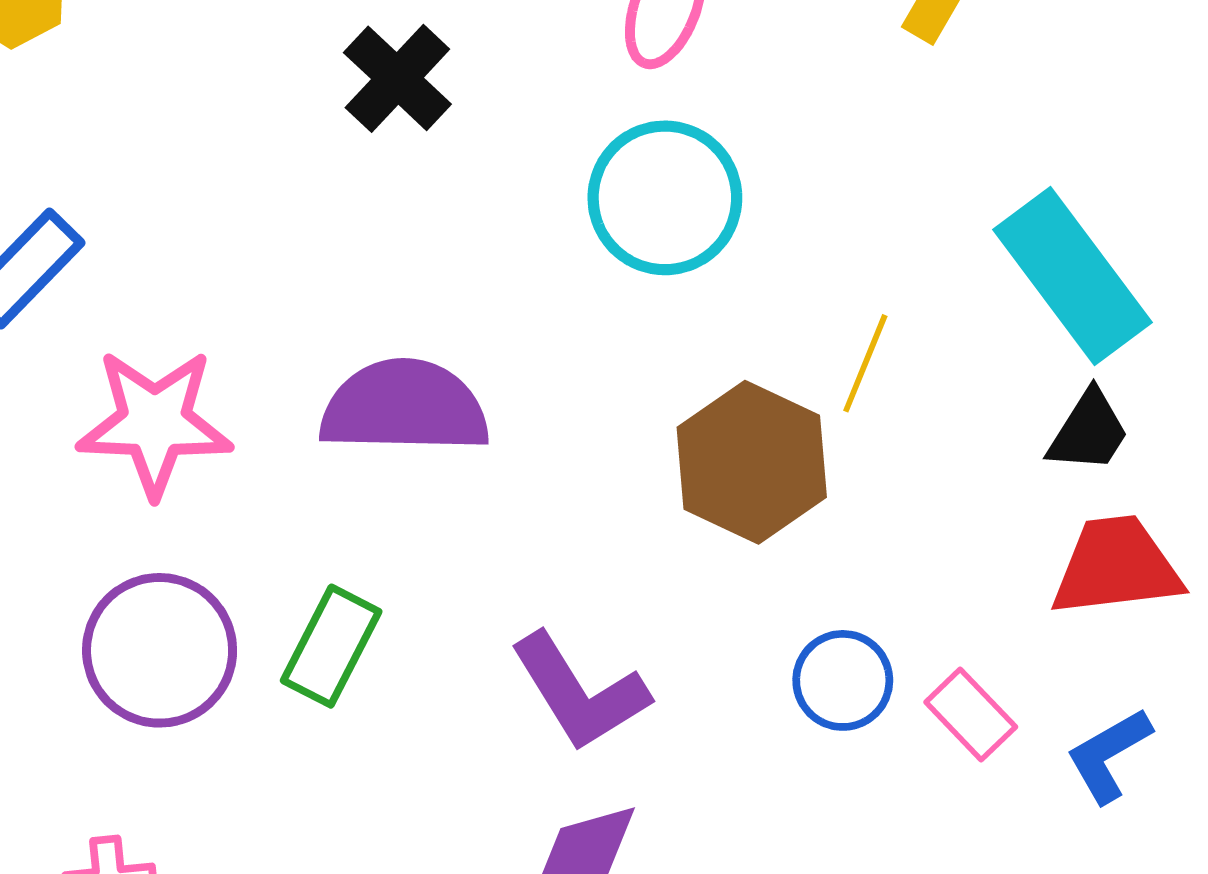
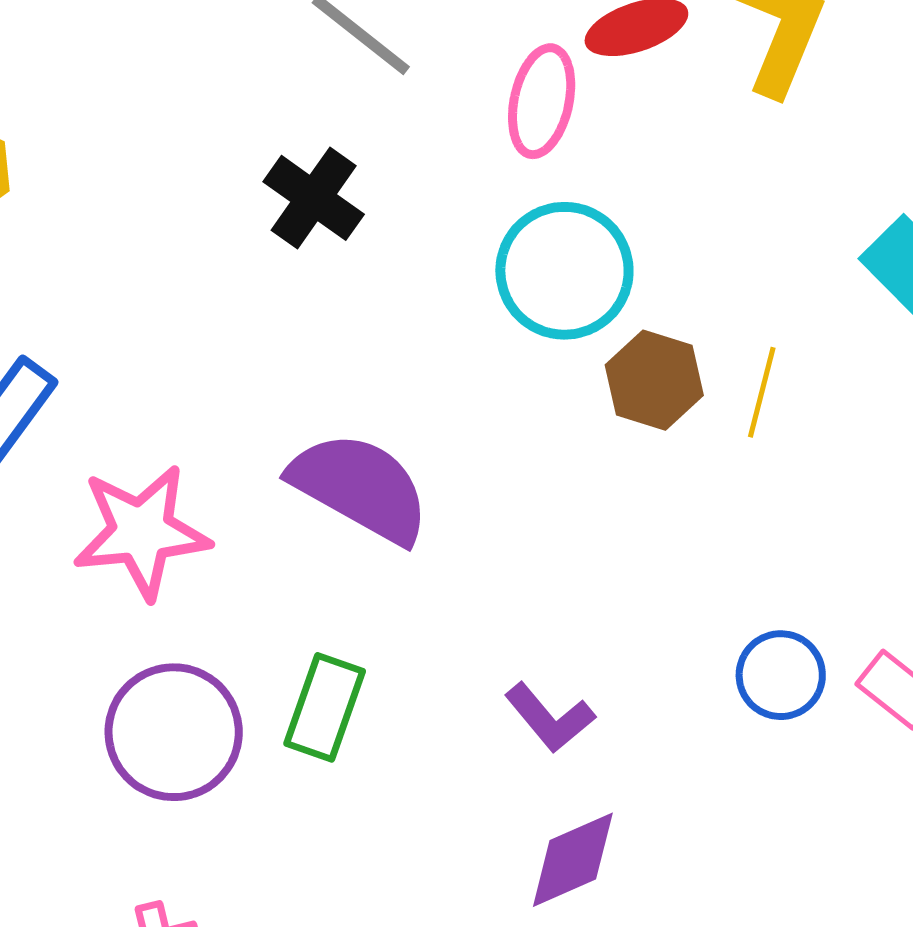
purple semicircle: (404, 407) -> (360, 487), turned 36
brown hexagon: (752, 462) -> (654, 380), moved, size x0.7
purple L-shape: (579, 692) -> (550, 718), size x0.7

